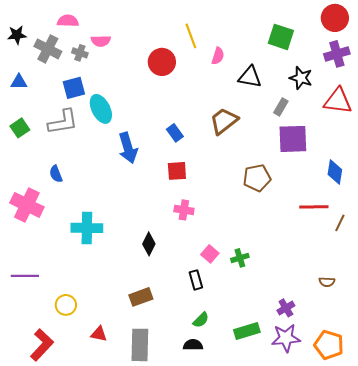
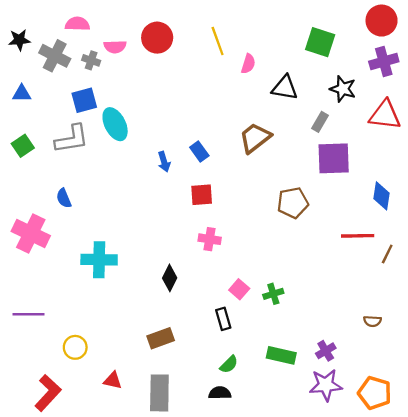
red circle: (162, 62) -> (157, 38), moved
blue arrow: (128, 148) -> (164, 162), moved, size x0.6
green rectangle: (247, 331) -> (281, 355), moved, turned 30

